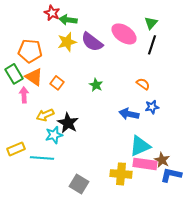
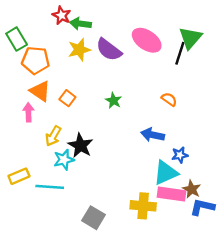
green triangle: (151, 23) -> (190, 38), moved, size x1.5
green rectangle: (14, 74) -> (17, 39), moved
blue star: (152, 107) -> (180, 155), moved
yellow arrow: (45, 115) -> (53, 136), turned -36

